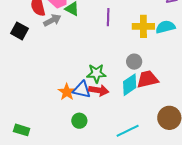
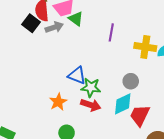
black square: (19, 31) -> (31, 23), moved
red trapezoid: (148, 79) -> (140, 115), moved, turned -60
blue triangle: (82, 90) -> (77, 75), moved

